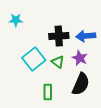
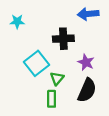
blue arrow: (86, 36) -> (88, 14), moved
green triangle: (58, 62) -> (57, 78), moved, turned 32

